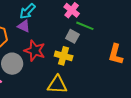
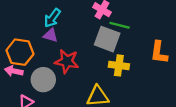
gray square: (72, 36) -> (107, 39), size x1.6
yellow cross: (64, 56) -> (119, 65), moved

